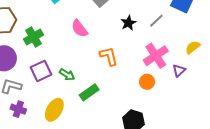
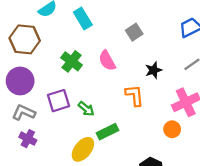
black star: (128, 23) -> (153, 70), moved
green cross: (34, 37) -> (72, 61), moved, turned -30
yellow ellipse: (54, 110) -> (83, 149), moved

